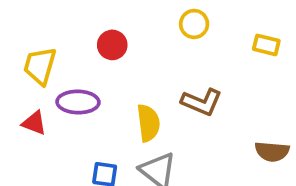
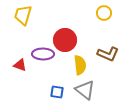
red circle: (112, 45) -> (65, 40), moved, size x1.5
yellow trapezoid: (40, 66) -> (23, 15), moved

